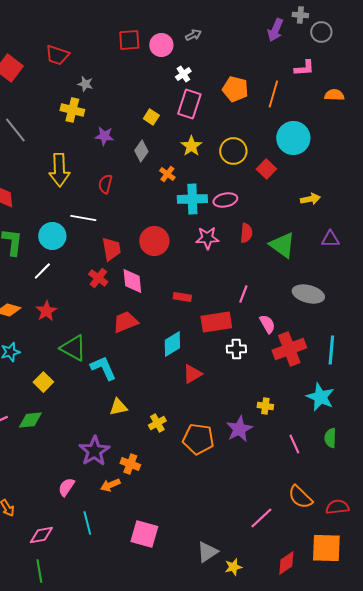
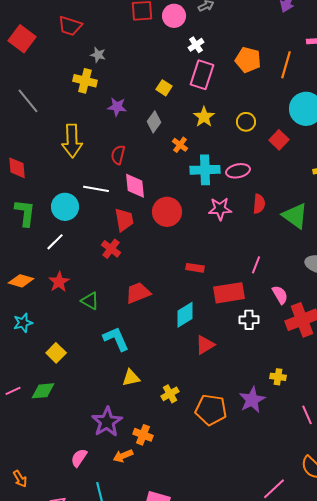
yellow circle: (233, 151) -> (246, 122), size x0.7
pink diamond: (132, 281) -> (135, 186), moved
green triangle: (73, 348) -> (90, 301), moved, size x0.7

